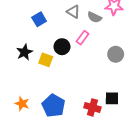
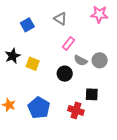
gray semicircle: (94, 17) -> (81, 60), moved
black circle: (62, 47) -> (65, 74), moved
black square: (112, 98) -> (92, 94), moved

